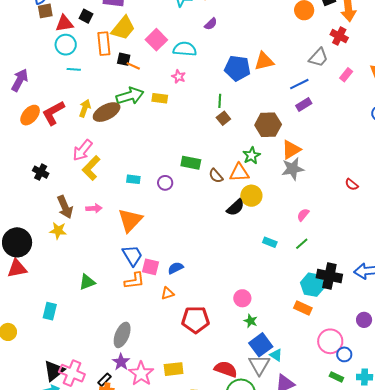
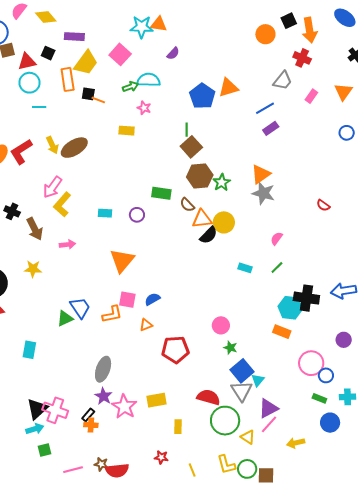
pink square: (156, 40) -> (120, 54), moved
blue pentagon: (237, 68) -> (202, 96), turned 30
green arrow: (130, 96) -> (130, 87), moved, size x0.6
yellow arrow: (85, 108) -> (52, 145), turned 138
brown square: (223, 118) -> (191, 147), size x1.5
brown hexagon: (268, 125) -> (200, 176), moved
gray star: (293, 169) -> (263, 193), turned 30
orange triangle: (239, 173) -> (202, 219), moved
brown arrow: (65, 207) -> (35, 229), moved
orange triangle: (130, 220) -> (122, 261), moved
blue trapezoid: (132, 256) -> (80, 308), moved
cyan triangle: (276, 355) -> (258, 380), turned 40

